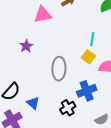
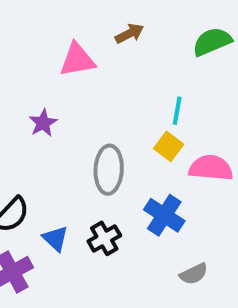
blue cross: (87, 91) -> (164, 215), turned -36
black cross: (68, 108) -> (104, 238), moved

